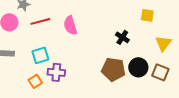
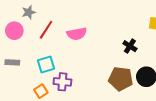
red line: (40, 21) -> (46, 30), turned -42
pink semicircle: (70, 25) -> (77, 34), turned -84

